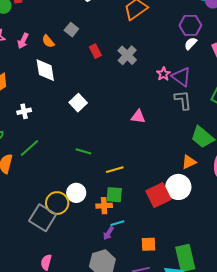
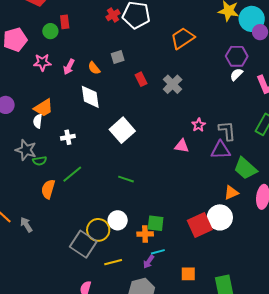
gray square: (71, 30) -> (118, 57), turned 32
pink star: (163, 74) -> (199, 125), moved
purple triangle: (181, 77) -> (221, 150), moved, turned -40
white square: (78, 103) -> (122, 130), size x1.4
yellow line: (115, 170) -> (113, 262), moved

